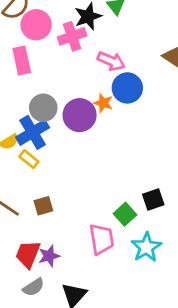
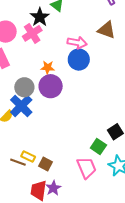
pink arrow: (111, 61) -> (77, 43), moved
orange star: (103, 103) -> (48, 67), moved
yellow rectangle: (29, 159) -> (28, 157), moved
brown square: (43, 206) -> (46, 164), moved, turned -32

